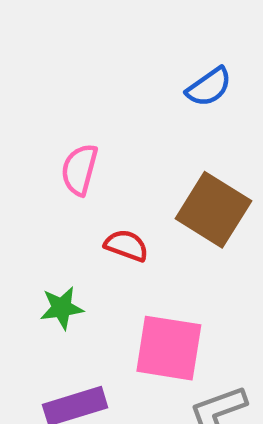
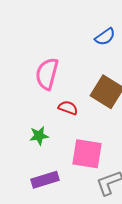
pink semicircle: (80, 170) -> (47, 74), size x1.4

